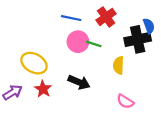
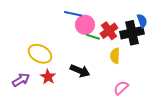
red cross: (106, 17) -> (109, 31), moved
pink circle: (78, 42) -> (85, 25), moved
pink semicircle: (125, 101) -> (121, 88), turned 105

